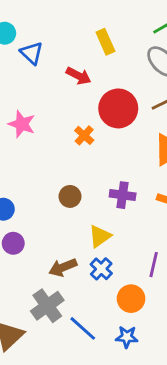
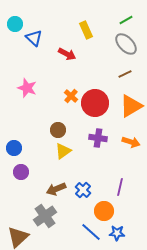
red circle: (118, 108) -> (95, 103), moved
brown circle: (70, 196) -> (58, 130), moved
yellow triangle: (100, 236) -> (63, 151), moved
blue line: (83, 328) -> (91, 232), moved
blue star: (127, 337) -> (117, 233), moved

